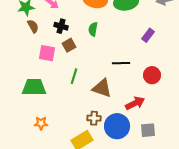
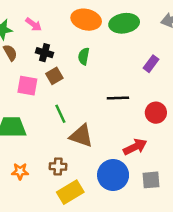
green line: (74, 76) -> (60, 114), turned -42
brown triangle: (102, 88) -> (81, 136), moved
brown cross: (94, 118) -> (58, 166), moved

